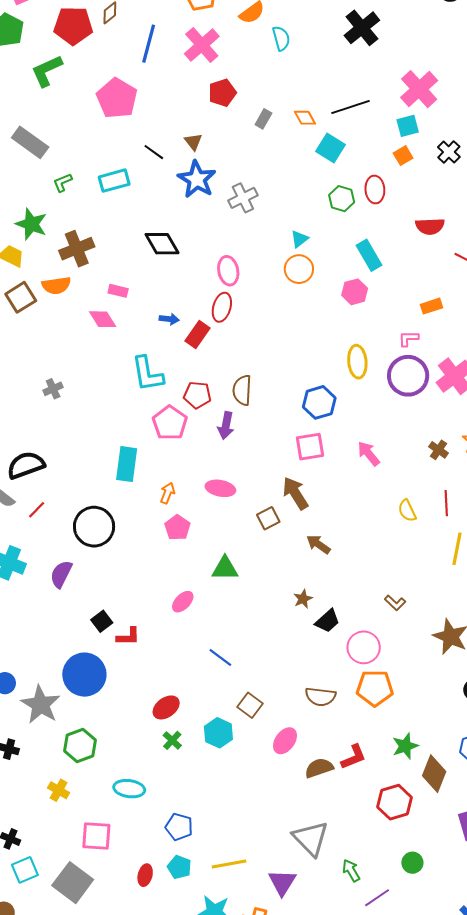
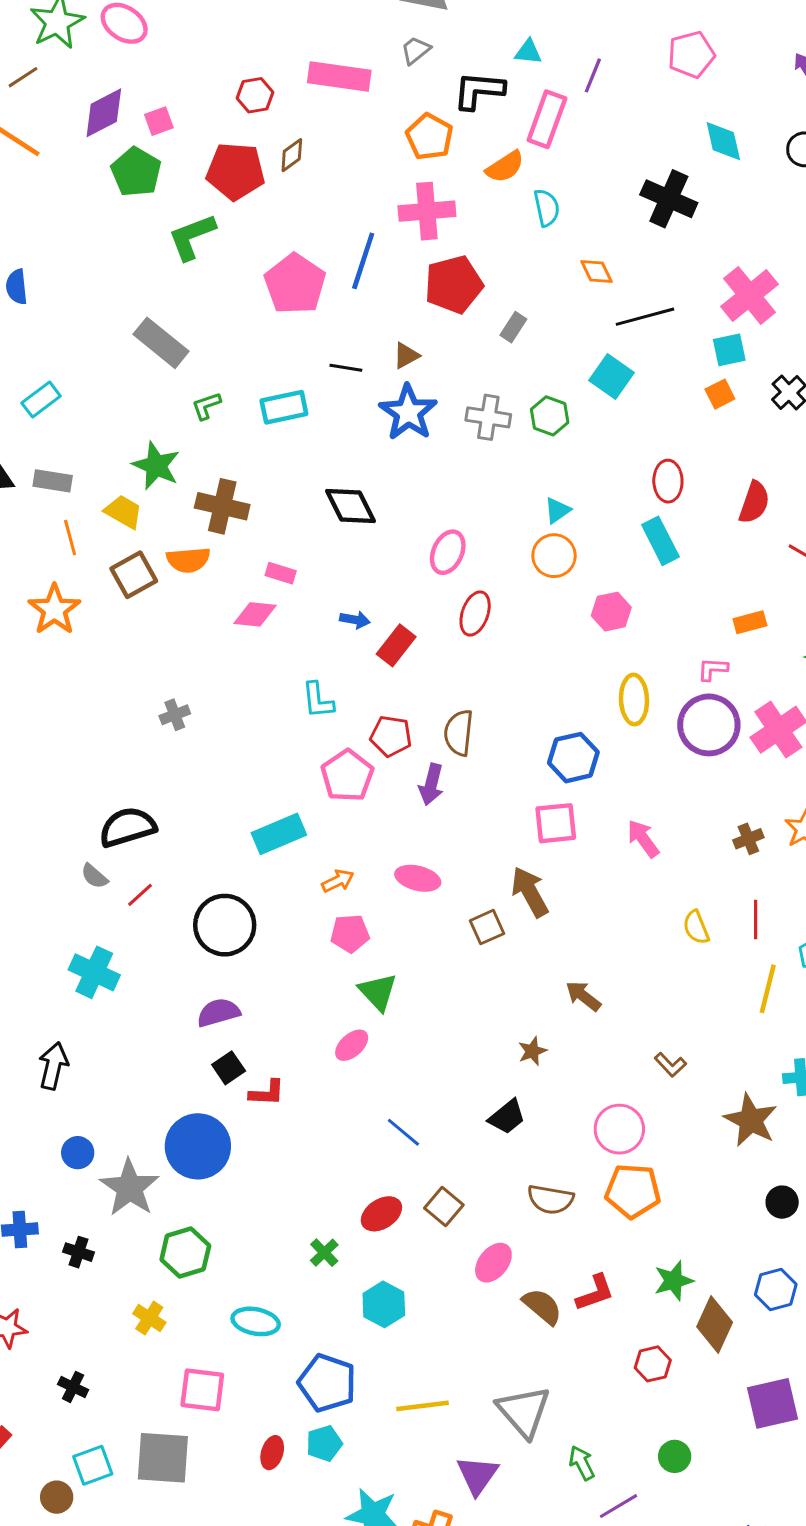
black cross: (362, 28) -> (669, 199), turned -30
blue line: (149, 44) -> (363, 261), moved
pink cross: (202, 45) -> (427, 211), turned 33
red pentagon: (222, 93) -> (454, 284), size x1.4
orange diamond: (305, 118) -> (596, 271), moved
brown triangle: (193, 142) -> (406, 355), turned 36
black line: (154, 152) -> (346, 368), turned -30
red ellipse: (375, 190) -> (668, 481), moved
gray cross: (243, 198) -> (488, 417), moved, turned 32
green hexagon: (342, 199) -> (550, 416), moved
red semicircle: (430, 226) -> (754, 502), turned -72
brown cross: (77, 249) -> (222, 506), turned 32
pink ellipse: (228, 271) -> (448, 552), turned 32
pink hexagon: (355, 292) -> (611, 612), moved
red ellipse: (222, 307) -> (475, 613), moved
pink diamond: (103, 319) -> (255, 614), turned -56
cyan L-shape: (147, 374) -> (318, 700), size x0.7
brown cross: (439, 450) -> (748, 839), turned 30
cyan rectangle: (127, 464) -> (279, 834), turned 56
orange arrow: (167, 493) -> (338, 881), turned 40
pink pentagon: (177, 528) -> (350, 933), turned 30
brown arrow: (318, 544) -> (583, 996), moved
green triangle: (225, 568) -> (378, 992), moved, turned 44
purple semicircle: (61, 574) -> (218, 1013), moved, turned 44
black trapezoid: (327, 621) -> (507, 1117), moved
red ellipse: (166, 707) -> (381, 1214), moved
cyan hexagon: (218, 733) -> (384, 1304), moved
brown semicircle: (319, 768) -> (542, 1306), turned 56
red hexagon: (394, 802) -> (653, 1364), size x0.7
blue pentagon: (179, 827) -> (327, 1383), size x1.4
yellow line: (229, 864) -> (422, 1406), moved
cyan pentagon: (179, 867) -> (324, 1443), turned 30
cyan square: (25, 870) -> (93, 1465), moved
gray square: (73, 883) -> (163, 1458), turned -36

